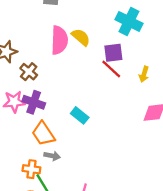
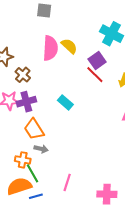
purple square: (113, 53) -> (97, 61), turned -30
purple cross: (34, 102) -> (26, 102), turned -36
cyan rectangle: (80, 115) -> (65, 102), moved

